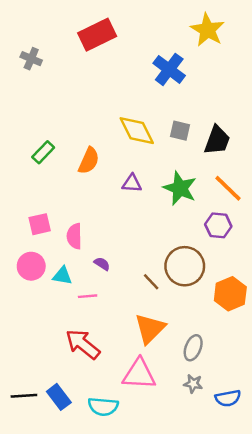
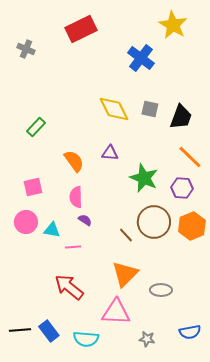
orange semicircle: (89, 161) -> (74, 161), moved, turned -60
green star: (180, 188) -> (144, 178), moved
pink semicircle: (74, 236) -> (76, 197), moved
orange hexagon: (230, 294) -> (192, 226), moved
gray ellipse: (193, 348) -> (161, 290), turned 70
gray star: (193, 384) -> (147, 339), moved

